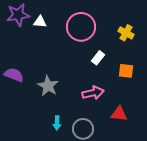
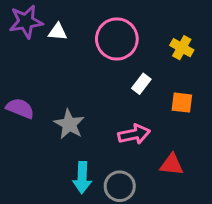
cyan arrow: (57, 123) -> (82, 178), size x1.5

